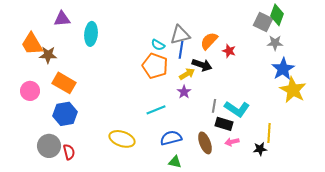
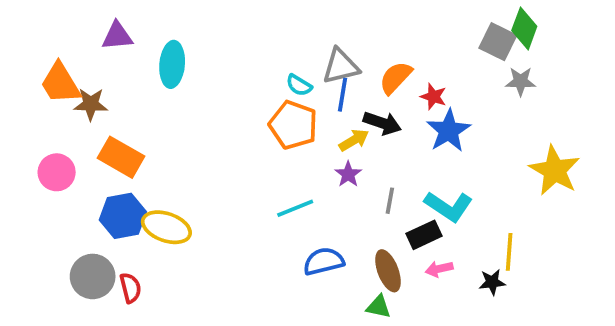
blue star: (283, 69) -> (449, 131), moved
gray line: (214, 106) -> (390, 201), moved
black rectangle: (224, 124) -> (424, 235), turned -42
yellow ellipse: (122, 139) -> (166, 227), moved
green triangle: (175, 162) -> (379, 307), moved

